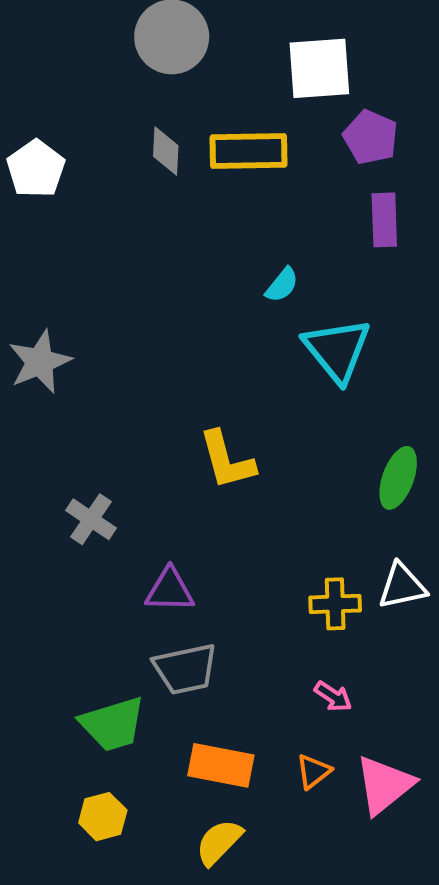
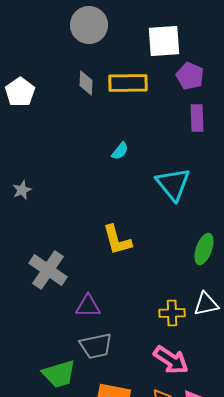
cyan semicircle: (282, 285) -> (120, 151), moved
gray star: (40, 362) -> (22, 190), size x0.6
gray cross: (91, 519) -> (48, 270), size x1.5
pink arrow: (333, 696) -> (171, 360), size x1.8

